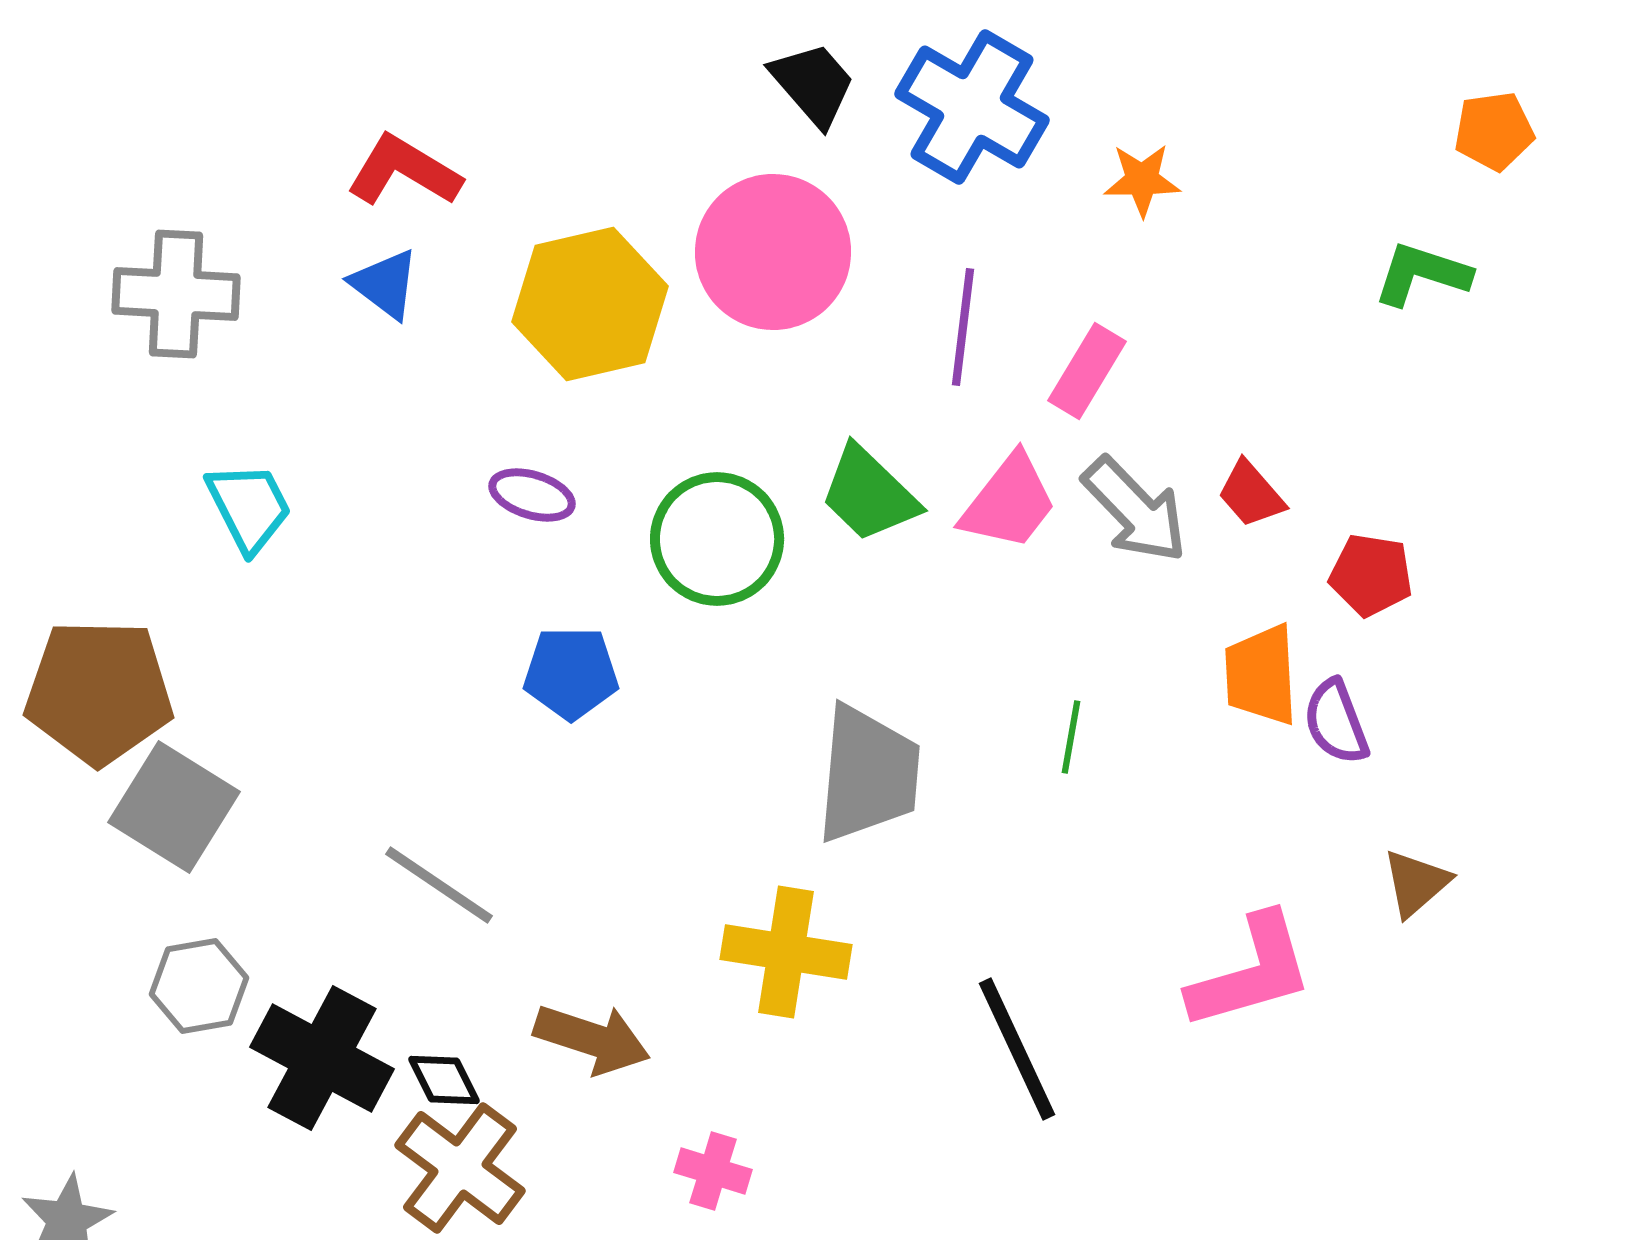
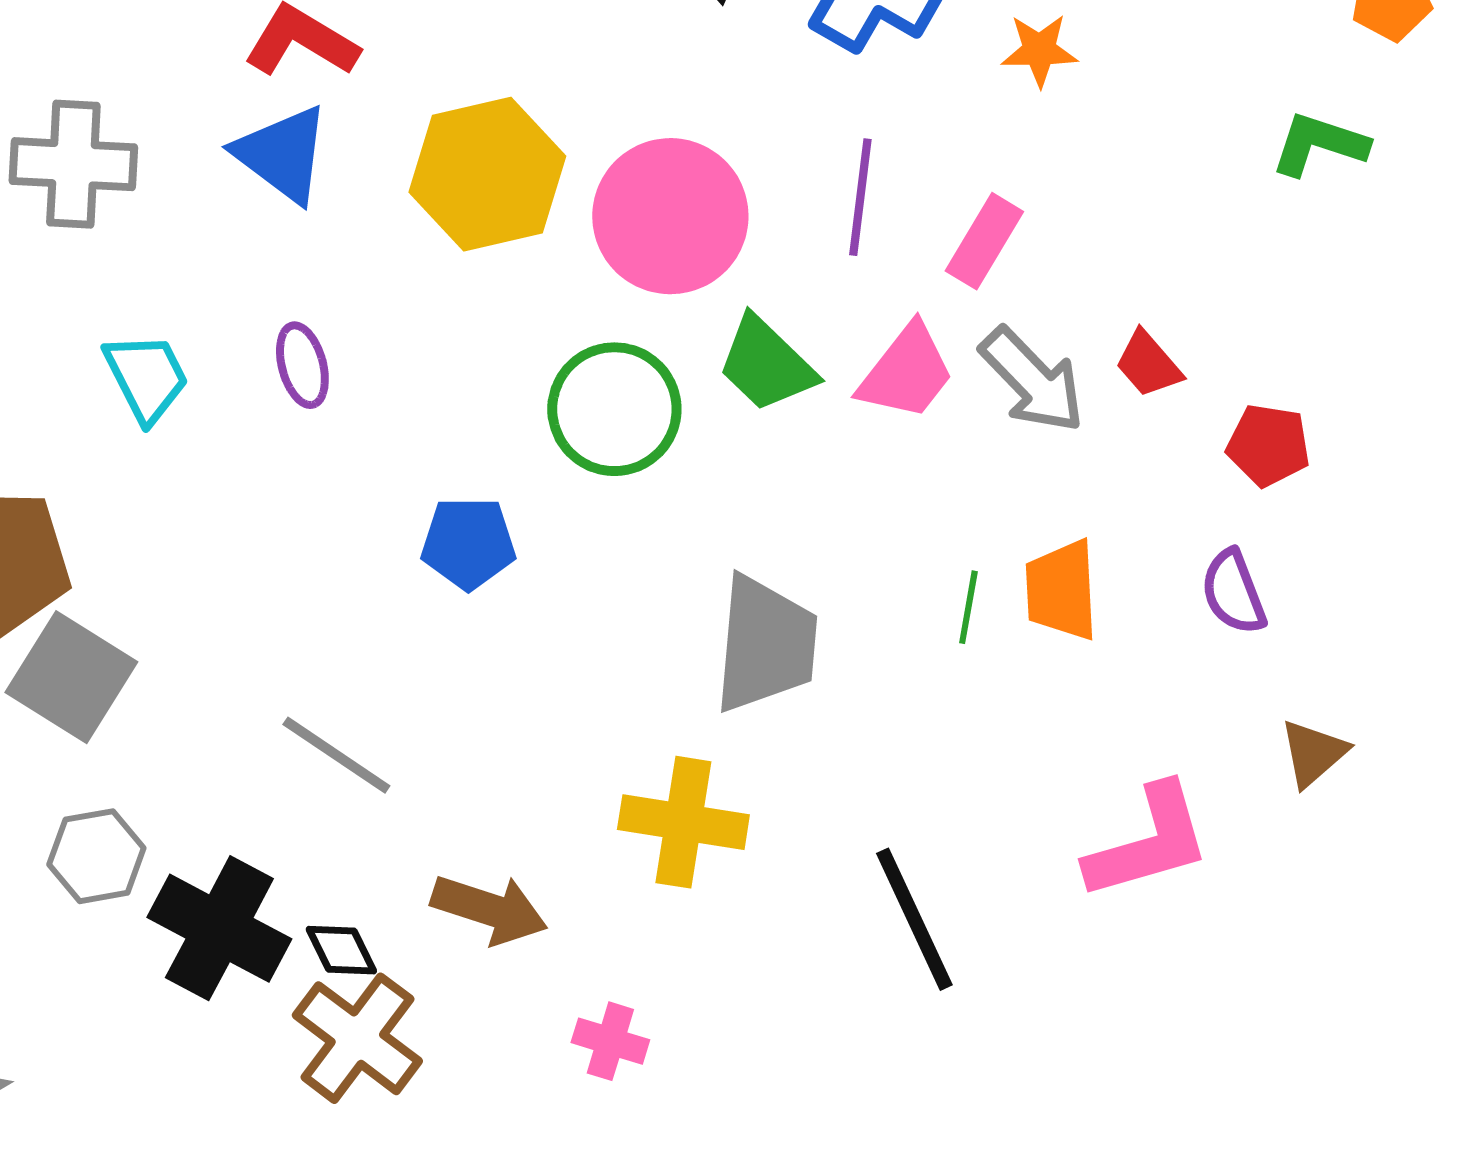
pink circle: (773, 252) -> (670, 216), moved
blue triangle: (385, 284) -> (282, 154), size x1.4
purple ellipse: (532, 495) -> (302, 365), moved, turned 58
orange trapezoid: (1261, 675) -> (1061, 590), moved

